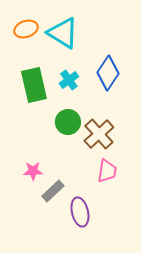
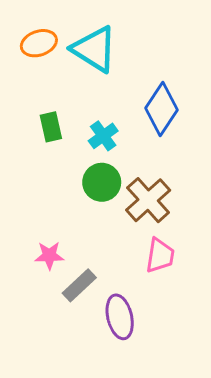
cyan cross: (69, 80) -> (103, 136), moved
green rectangle: (34, 85) -> (51, 127), size x0.6

